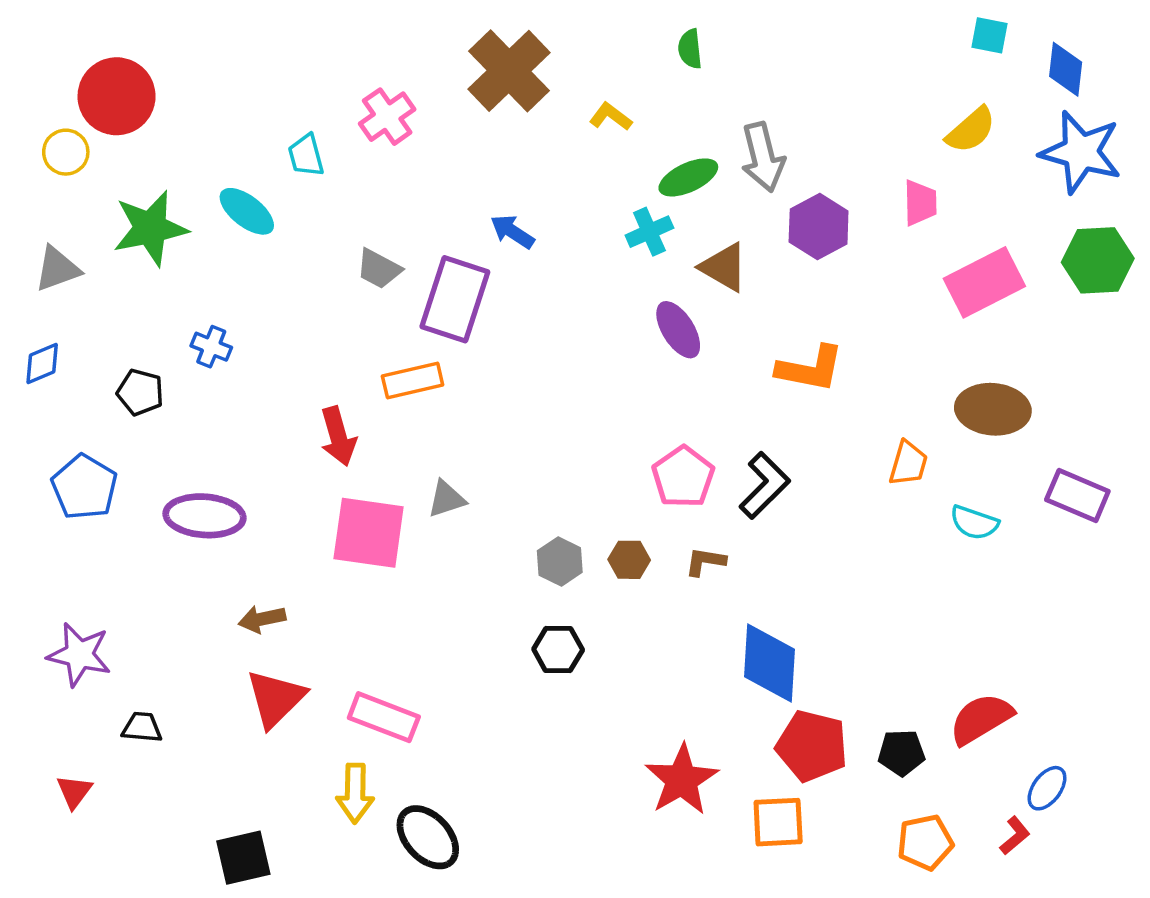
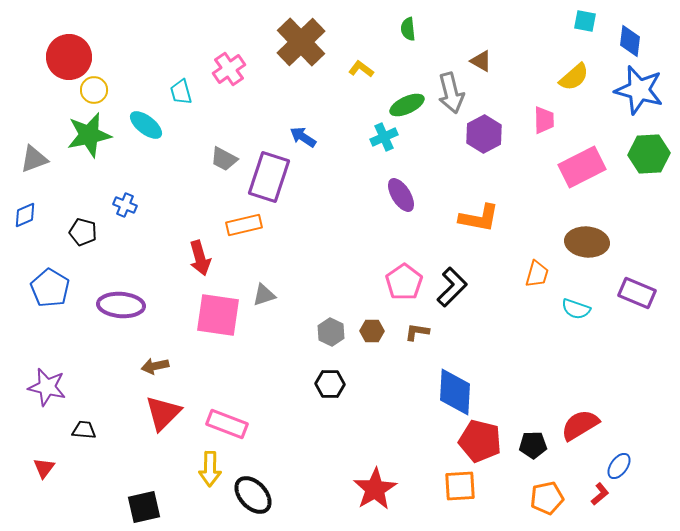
yellow circle: (66, 152) -> (94, 90), moved
brown triangle: (724, 267) -> (481, 61), moved, size x0.7
red star: (682, 780) -> (375, 489), moved

